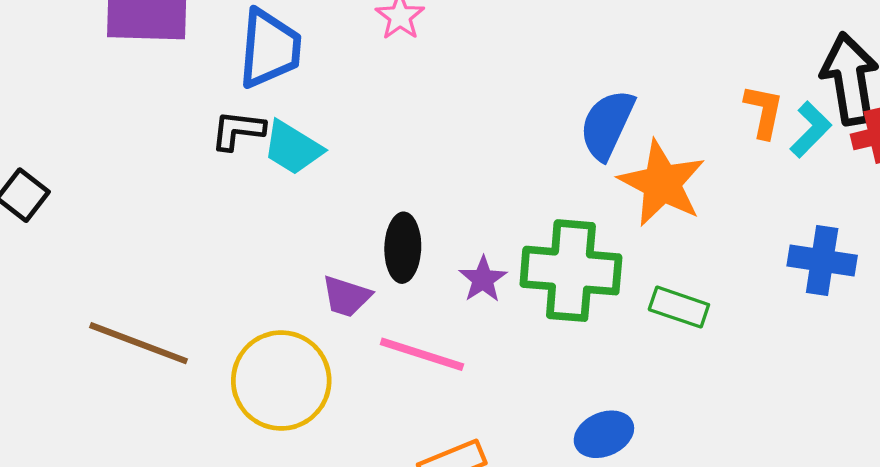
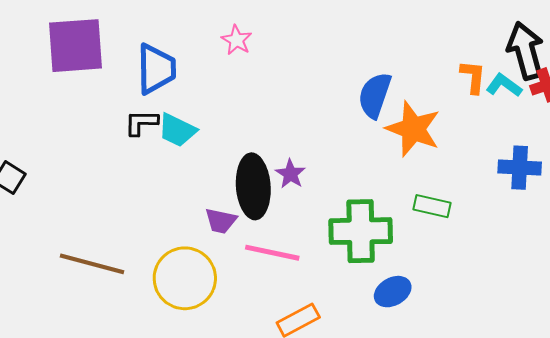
cyan L-shape: (811, 129) -> (504, 85), turned -93
black ellipse: (403, 248) -> (253, 186), size x1.5
green cross: (571, 271) -> (361, 231), moved
purple star: (483, 279) -> (290, 174), moved

